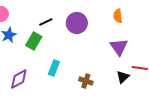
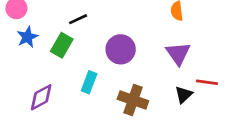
purple circle: (77, 23) -> (121, 49), moved
brown cross: (86, 81) -> (133, 100), size x1.5

